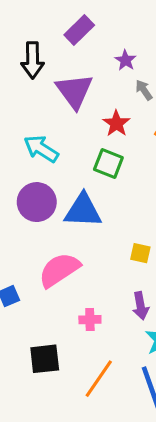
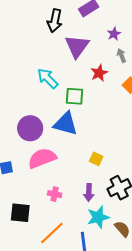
green square: (108, 163) -> (74, 96), moved, turned -30
purple circle: (37, 202) -> (30, 128), moved

